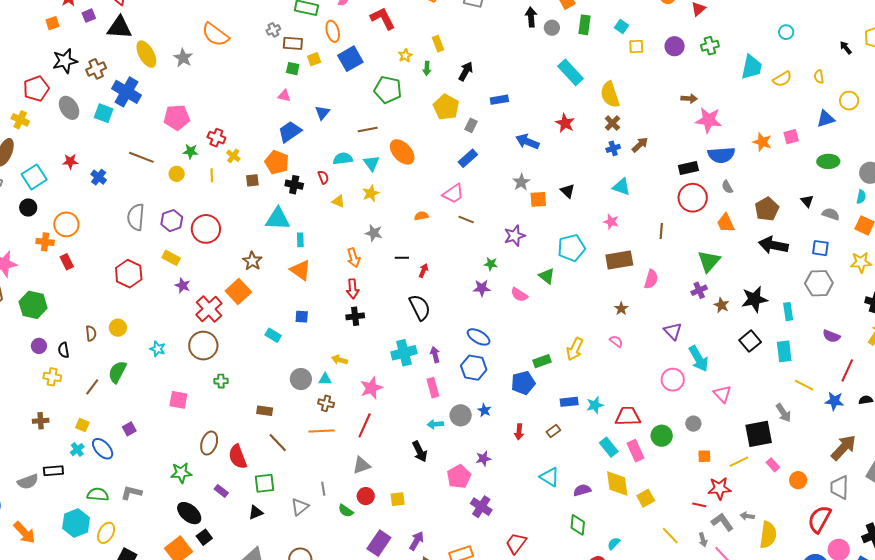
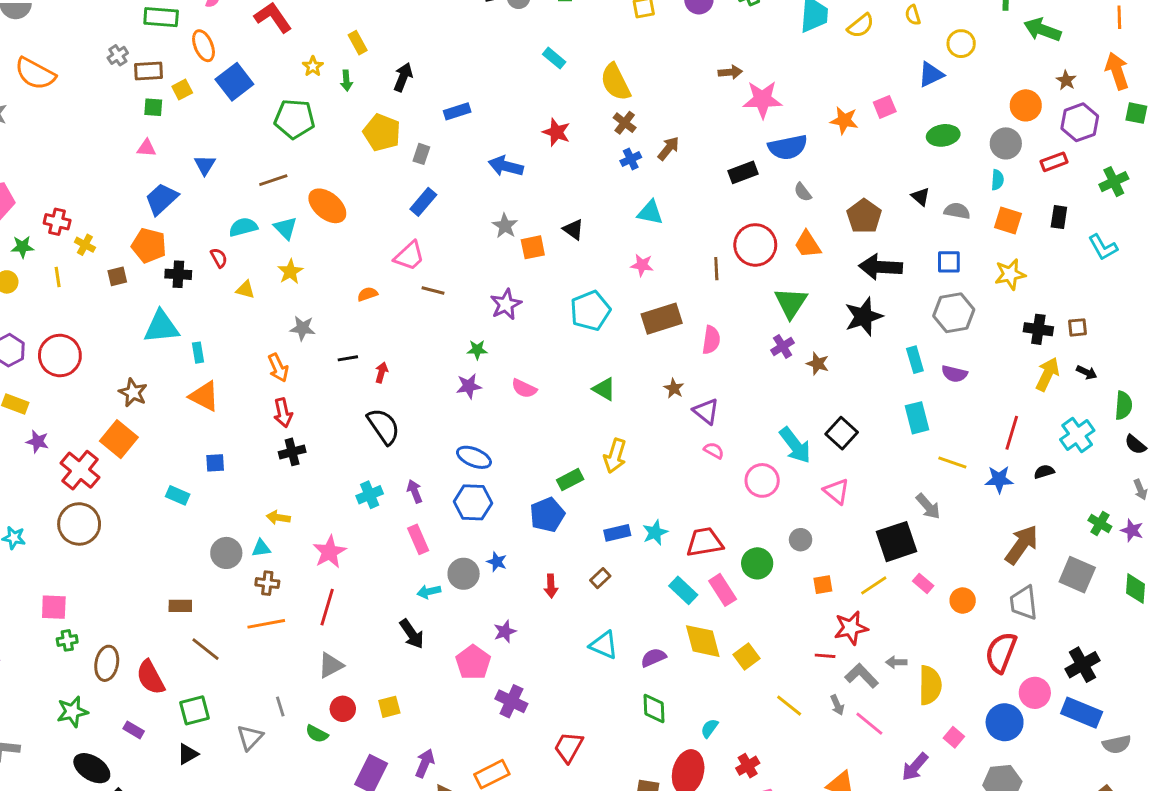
cyan rectangle: (570, 72) -> (554, 58), size x0.6
red circle: (693, 198) -> (755, 245), moved
green triangle: (547, 276) -> (604, 389), moved
black star: (754, 299) -> (864, 317), moved
purple triangle: (673, 331) -> (706, 411), moved
purple semicircle: (831, 336) -> (954, 374), moved
pink semicircle: (616, 341) -> (714, 450), moved
black square: (750, 341) -> (842, 433), moved
cyan cross: (404, 353) -> (370, 495), size x0.7
green cross: (221, 381) -> (67, 640), moved

